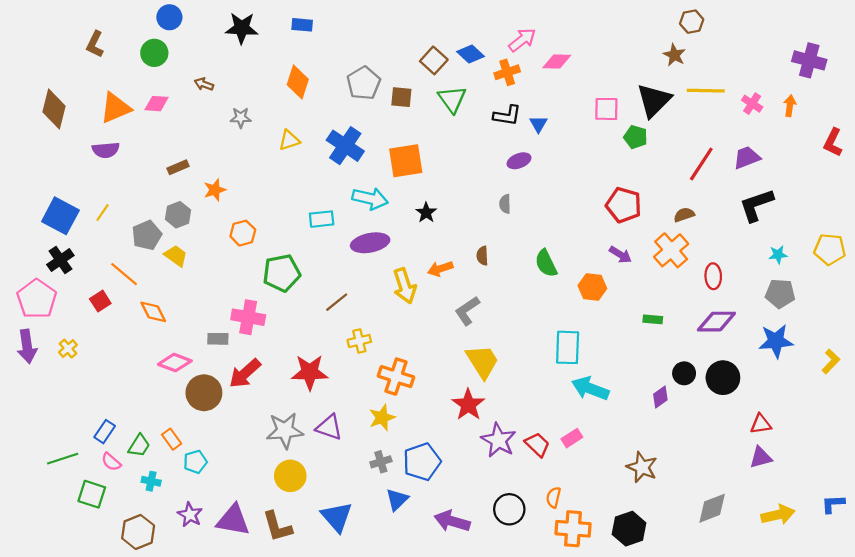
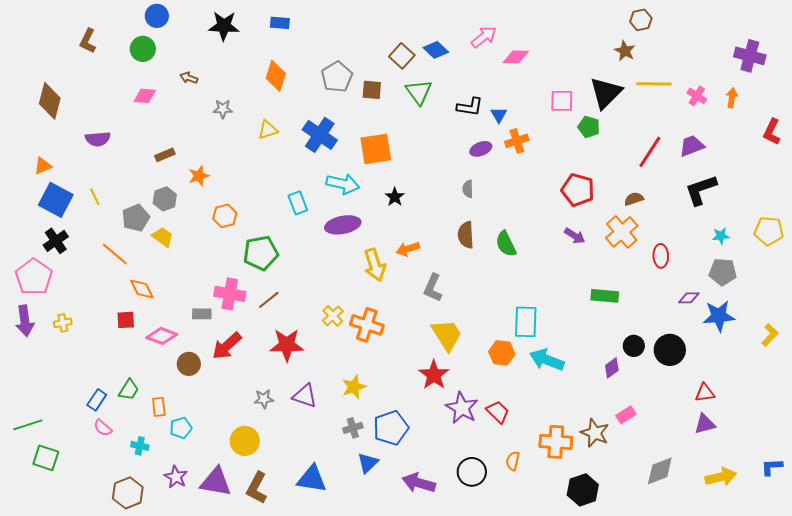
orange cross: (507, 72) -> (517, 141), moved
orange triangle: (115, 108) -> (43, 166), moved, size x0.6
yellow line: (103, 213) -> (95, 197), turned -60
cyan rectangle: (322, 219) -> (298, 203), turned 75
brown semicircle: (482, 256) -> (466, 235), moved, size x1.5
orange hexagon: (592, 287) -> (502, 353), moved
red square: (100, 301) -> (126, 320), moved, turned 30
brown line: (337, 302) -> (269, 300), moved
gray L-shape: (467, 311) -> (433, 288), turned -32
green rectangle: (653, 319) -> (605, 296), size x1.5
purple diamond: (716, 322) -> (689, 298), moved, size x0.6
yellow cross: (359, 341) -> (333, 316), turned -30
yellow cross: (68, 349) -> (63, 323), turned 30
orange cross: (396, 377) -> (367, 325), moved
brown circle: (204, 393) -> (189, 364), size x0.7
gray star: (285, 431) -> (264, 399), size x0.6
pink rectangle: (572, 438) -> (626, 415), moved
orange rectangle: (172, 439) -> (159, 407), turned 30
green trapezoid: (139, 446) -> (129, 390), moved
green line: (63, 459) -> (28, 425), moved
yellow circle: (290, 476) -> (245, 441), moved
green square: (92, 494) -> (46, 458), moved
blue triangle: (337, 517) -> (312, 479), turned -40
brown L-shape: (277, 527) -> (257, 488), turned 44
orange cross: (573, 529) -> (556, 442), moved

